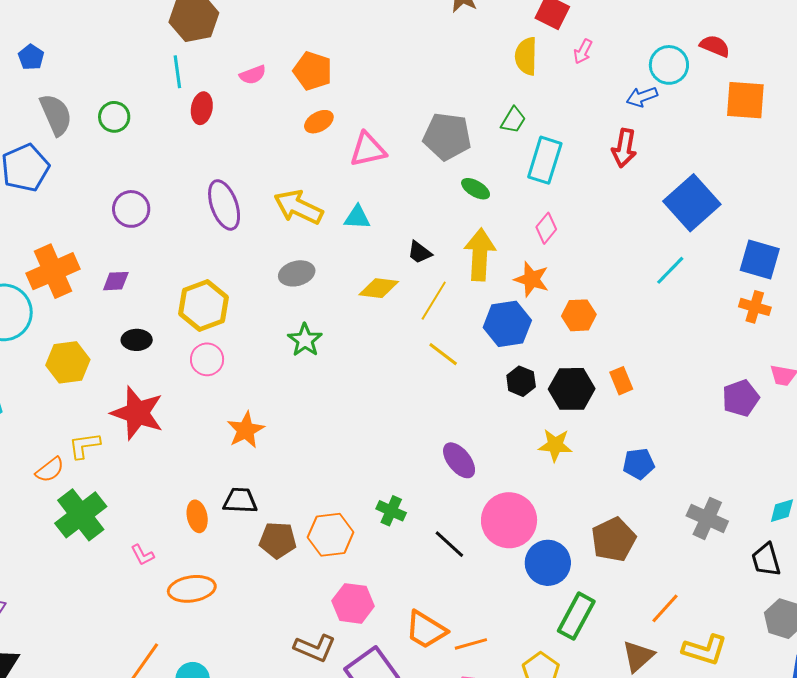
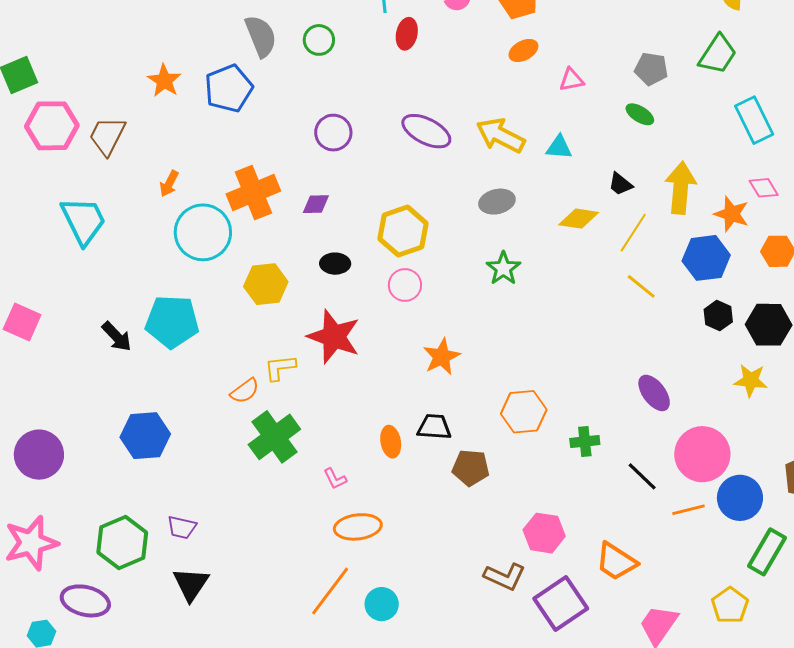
green trapezoid: (513, 120) -> (718, 54), size x1.5
gray pentagon: (447, 136) -> (651, 69), size x0.7
pink triangle: (368, 150) -> (572, 80), size x0.7
cyan rectangle: (545, 160) -> (754, 120), moved, turned -45
green ellipse: (476, 189) -> (640, 114), moved
purple ellipse: (224, 205) -> (426, 131), turned -45
pink diamond: (546, 228) -> (764, 188), moved, turned -72
green cross: (391, 511) -> (585, 442), turned -32
orange hexagon: (331, 535) -> (524, 412), moved
orange ellipse: (192, 589) -> (358, 527), moved
orange line: (471, 644) -> (688, 510), moved

